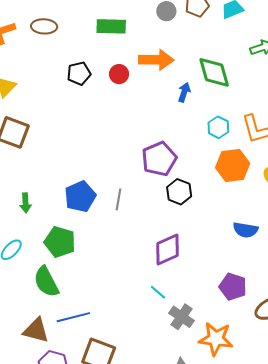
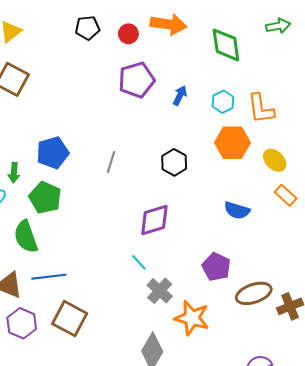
blue arrow: (184, 92) -> (180, 95), moved
purple pentagon: (159, 159) -> (136, 80), moved
blue pentagon: (80, 197) -> (53, 153), moved
green arrow: (25, 203) -> (14, 173), moved

